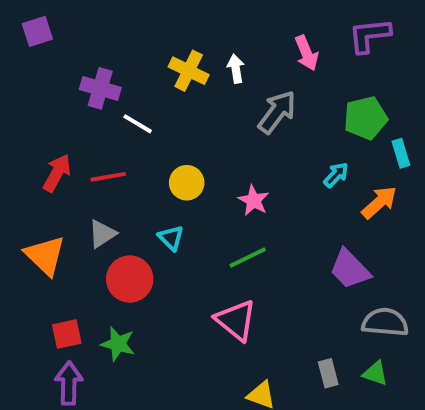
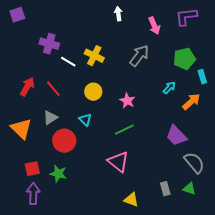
white arrow: (236, 69) -> (118, 14), moved
yellow cross: (189, 71) -> (94, 56), moved
red line: (108, 177) -> (53, 89), turned 60
gray semicircle: (385, 322) -> (194, 163), turned 45

